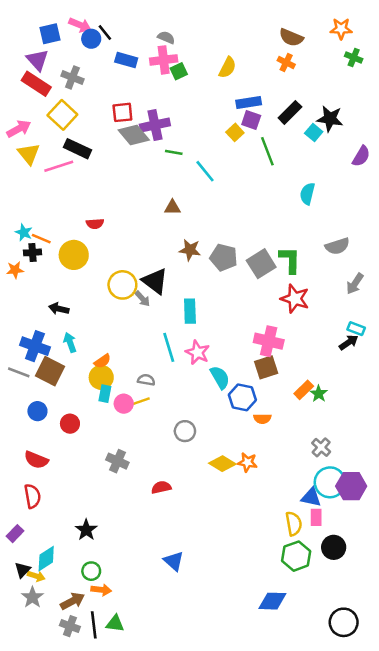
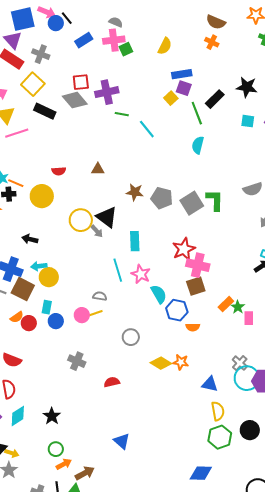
blue square: (50, 34) -> (23, 19), size x1.4
blue rectangle: (126, 60) -> (84, 40), turned -48
black rectangle: (290, 112) -> (215, 99), moved
cyan square: (314, 132) -> (248, 121), moved, turned -32
gray diamond: (134, 135) -> (75, 100), moved
pink line: (59, 166) -> (17, 133), moved
cyan semicircle: (307, 194) -> (198, 145), moved
brown triangle: (172, 207) -> (98, 169), moved
red star: (295, 299) -> (184, 249), moved, turned 30
cyan arrow: (70, 342) -> (39, 266), turned -77
orange semicircle: (102, 361) -> (17, 317), moved
yellow circle: (101, 377) -> (49, 277), moved
cyan rectangle: (105, 394) -> (47, 307), moved
blue circle: (37, 411) -> (56, 321), moved
red circle: (70, 424) -> (29, 323), moved
gray cross: (321, 447) -> (240, 363), moved
blue triangle: (311, 497) -> (210, 384), moved
pink rectangle: (316, 517) -> (249, 318), moved
cyan diamond: (46, 559) -> (18, 416), moved
orange arrow: (101, 590) -> (64, 464), turned -35
brown arrow: (72, 601) -> (85, 473), moved

